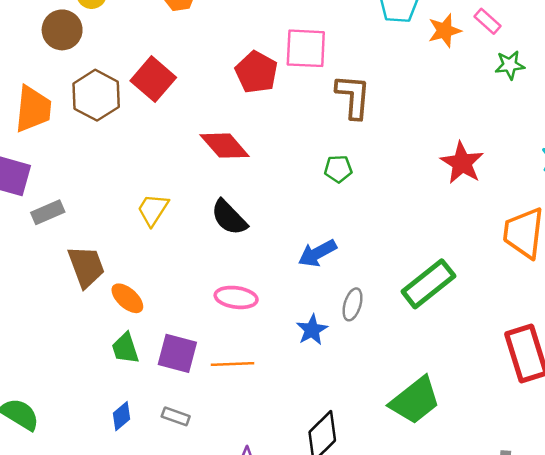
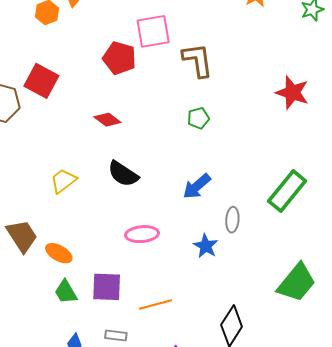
red diamond: (225, 146) -> (107, 120), size x0.7
yellow trapezoid: (153, 210) -> (63, 181), turned 32
orange line: (232, 364) -> (155, 305), moved

